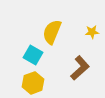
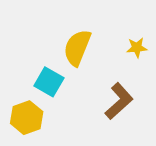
yellow hexagon: (33, 83) -> (27, 118), moved

